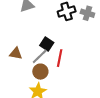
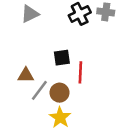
black square: (47, 44) -> (62, 58), turned -32
gray line: (40, 56) -> (39, 90), moved

